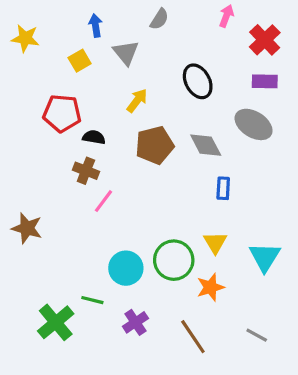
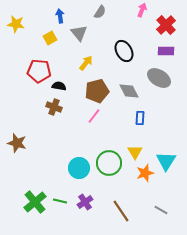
pink line: (104, 201) -> (94, 116), moved
orange star: (210, 287) -> (145, 173), moved
green line: (92, 300) -> (60, 201), moved

